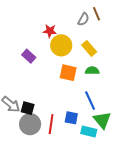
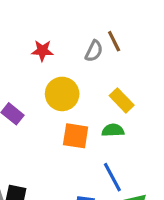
red star: (50, 31) -> (42, 51), moved
yellow rectangle: (89, 48) -> (122, 100), moved

